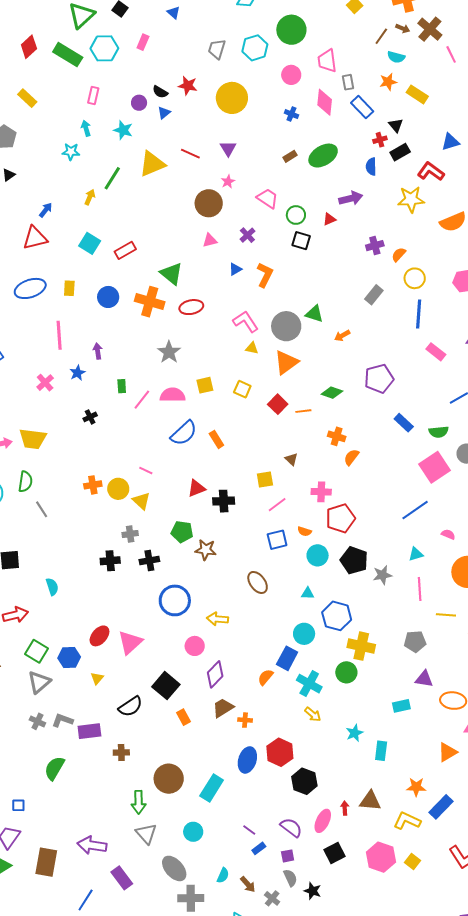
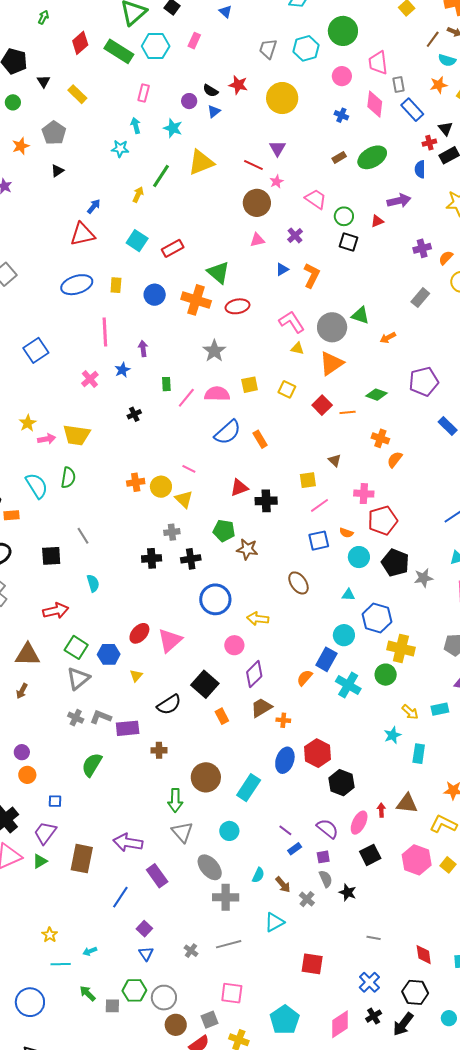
red line: (190, 154) -> (253, 165), moved
gray line: (42, 509) -> (83, 536), moved
yellow arrow: (313, 714) -> (410, 712), moved

